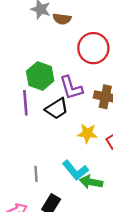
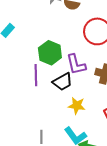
yellow star: (87, 133) -> (77, 106), moved

